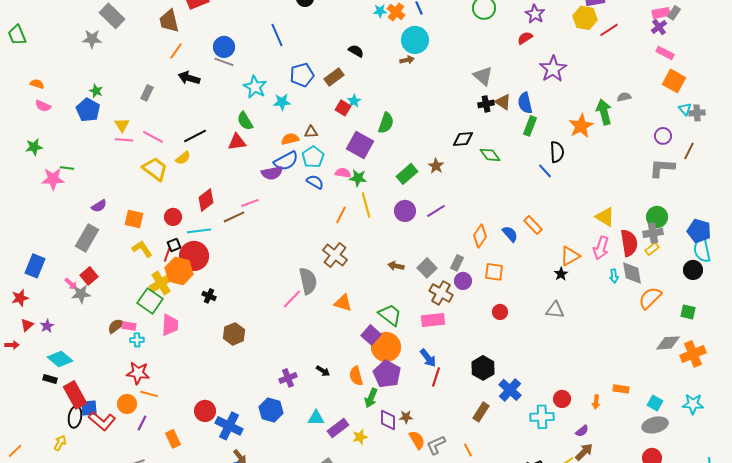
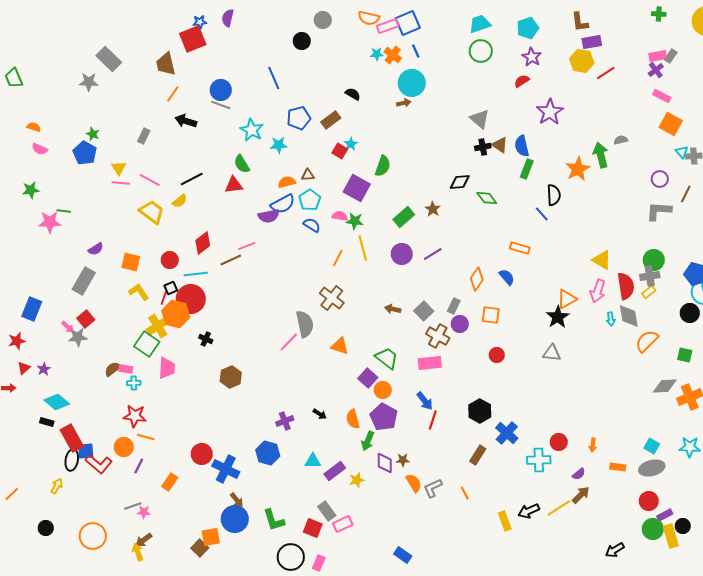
orange rectangle: (533, 225) -> (520, 248), moved, turned -30
black star: (561, 274) -> (558, 317), size x1.6
orange circle: (386, 347) -> (383, 390), size x0.6
orange rectangle: (621, 389) -> (618, 467), moved
orange rectangle: (173, 439) -> (170, 482), turned 60

